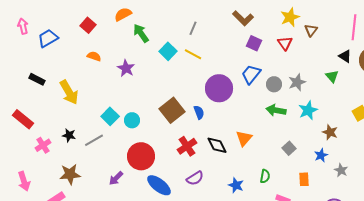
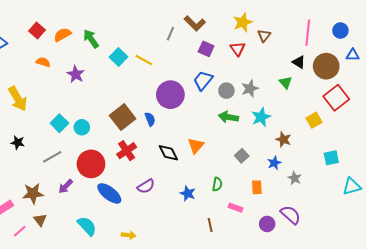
orange semicircle: (123, 14) -> (62, 35), moved
gray line: (193, 28) -> (170, 34), moved
gray line: (94, 140) -> (52, 157), moved
red cross: (187, 146) -> (127, 151), moved
brown star: (70, 174) -> (33, 193), moved

